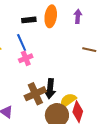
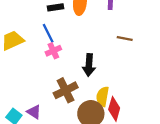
black arrow: (50, 89) -> (89, 65), moved
yellow semicircle: (68, 100) -> (103, 96), turned -42

